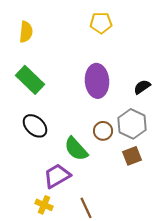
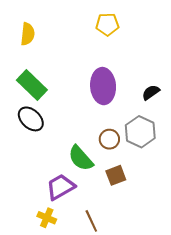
black ellipse: (35, 126) -> (31, 119), moved
brown square: (132, 156) -> (116, 175), moved

